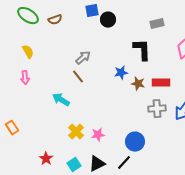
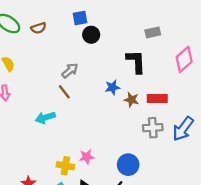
black circle: (108, 20) -> (91, 35), moved
cyan arrow: (61, 100) -> (45, 118), turned -48
yellow cross: (76, 132) -> (65, 166), moved, turned -35

